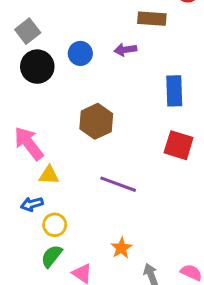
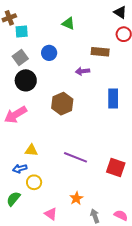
blue circle: (80, 53) -> (49, 53), moved
brown hexagon: (96, 121) -> (62, 104), moved
pink arrow: (29, 143) -> (16, 115), moved, turned -85
red square: (179, 145) -> (116, 167), moved
green semicircle: (52, 256) -> (13, 199), moved

